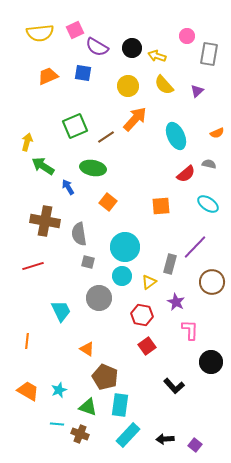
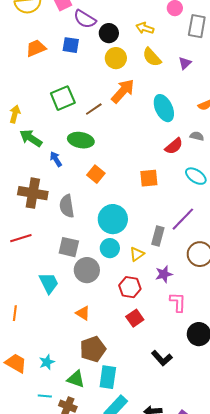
black circle: (132, 48) -> (109, 33), moved
gray square: (88, 262) -> (69, 247), moved, size x1.5
purple star: (176, 302) -> (164, 274), turned 30
orange triangle: (87, 349) -> (83, 313), moved
brown pentagon: (105, 377) -> (93, 349), turned 30

